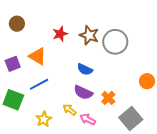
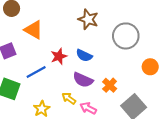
red star: (60, 34) -> (59, 56), moved
gray circle: (115, 42) -> (126, 36), moved
orange triangle: (38, 56) -> (34, 30), moved

